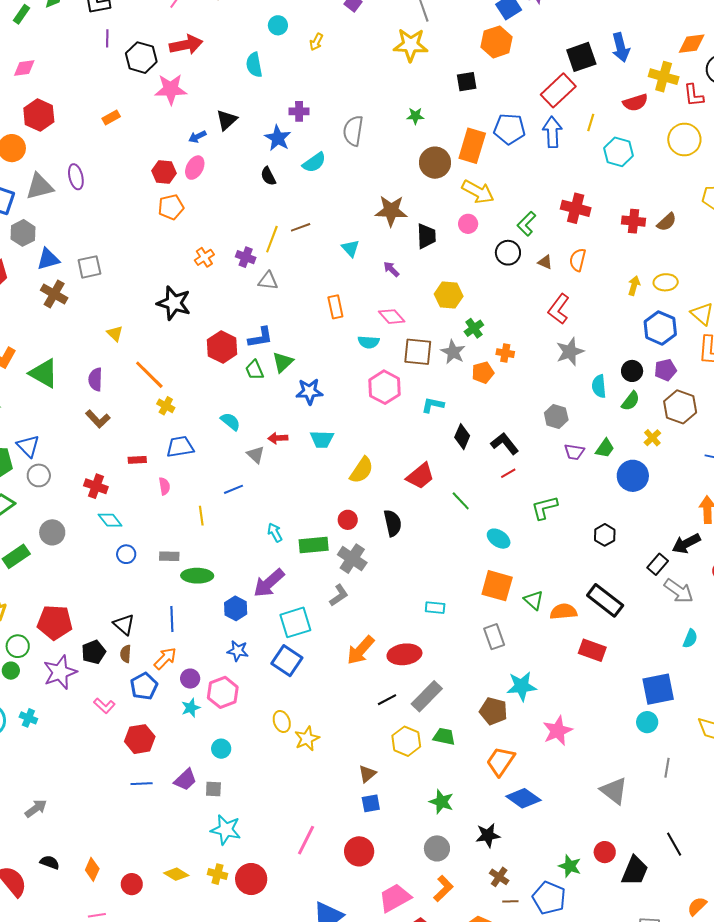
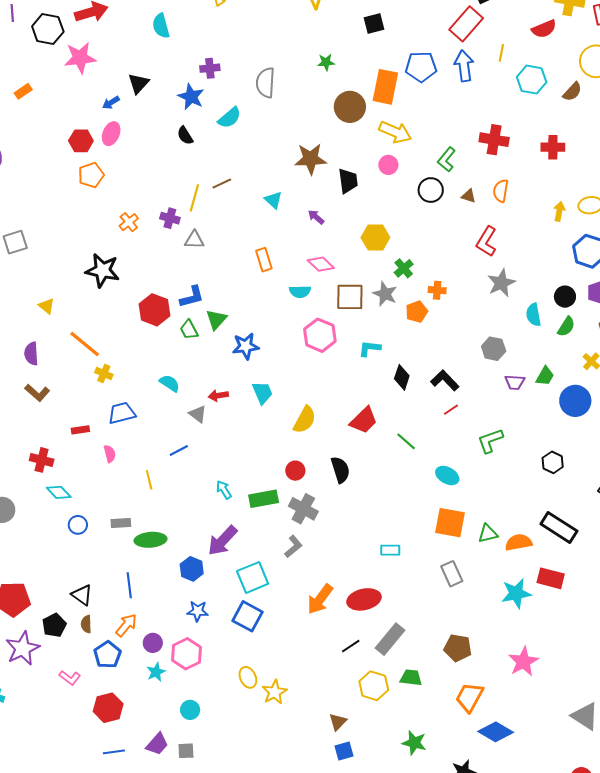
brown semicircle: (667, 222) -> (572, 92), moved
cyan trapezoid: (322, 439) -> (262, 393), turned -110
green triangle: (534, 600) -> (488, 534), turned -50
cyan star: (521, 686) -> (516, 593), moved

